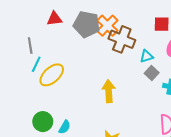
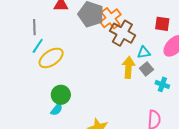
yellow arrow: (109, 91) -> (129, 67), moved
green circle: (43, 122) -> (61, 95), moved

